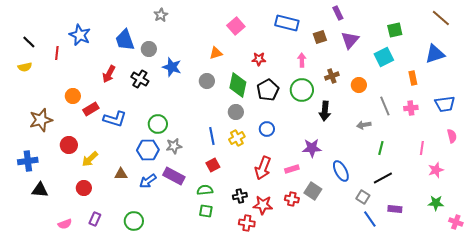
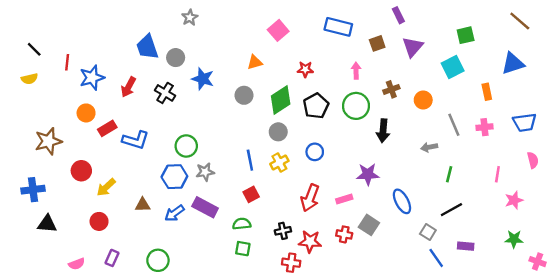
blue star: (80, 35) -> (92, 78), moved, turned 30
green diamond: (238, 85) -> (281, 100), turned 45

